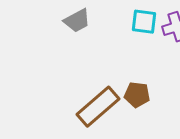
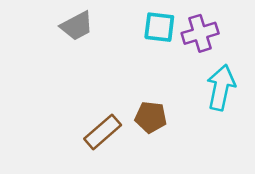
brown rectangle: (98, 107) -> (103, 132), size x0.7

